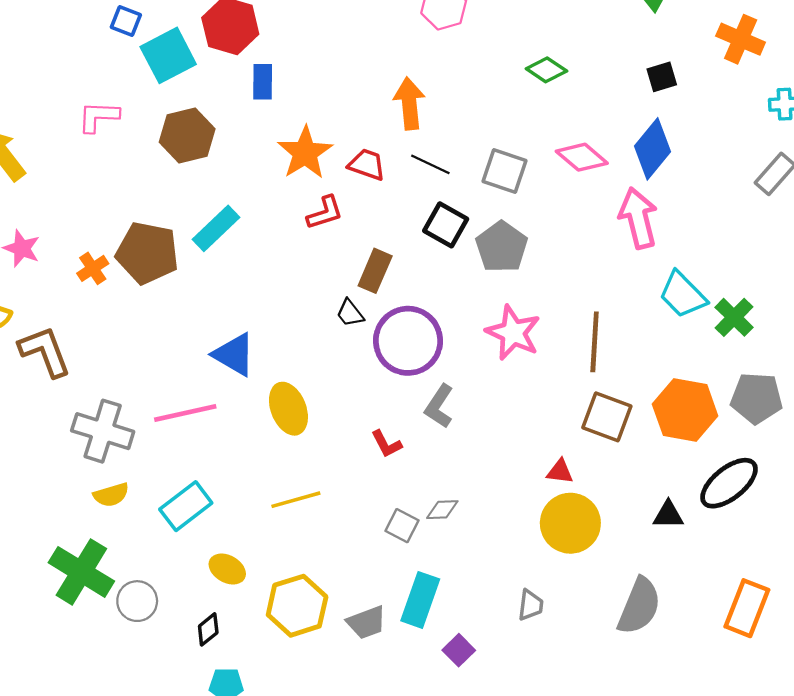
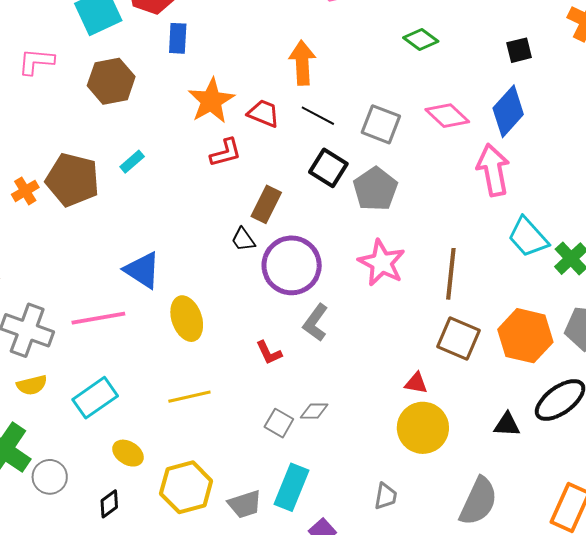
cyan rectangle: (216, 228) -> (132, 162), size x0.6

